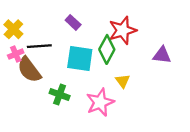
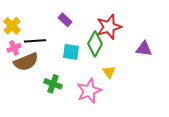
cyan square: (80, 58) -> (71, 52), size x0.7
brown semicircle: (29, 70) -> (26, 62), turned -75

